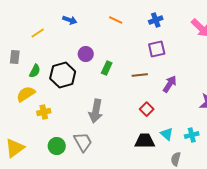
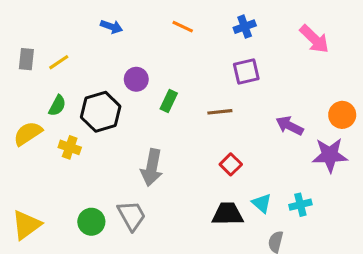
yellow line: (38, 33) -> (59, 62), moved
gray rectangle: (15, 57) -> (26, 59), moved
purple arrow: (170, 84) -> (290, 126), moved, turned -96
yellow semicircle: (26, 94) -> (28, 133), moved
yellow cross: (44, 112) -> (70, 147), moved, turned 32

